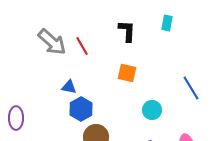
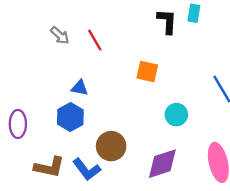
black L-shape: (127, 31) -> (167, 21), moved
gray arrow: (52, 42) -> (60, 35), size x0.6
blue hexagon: (81, 109) -> (70, 117), moved

